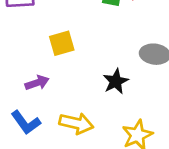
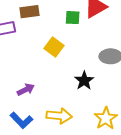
yellow square: (62, 43) -> (54, 47), moved, turned -30

